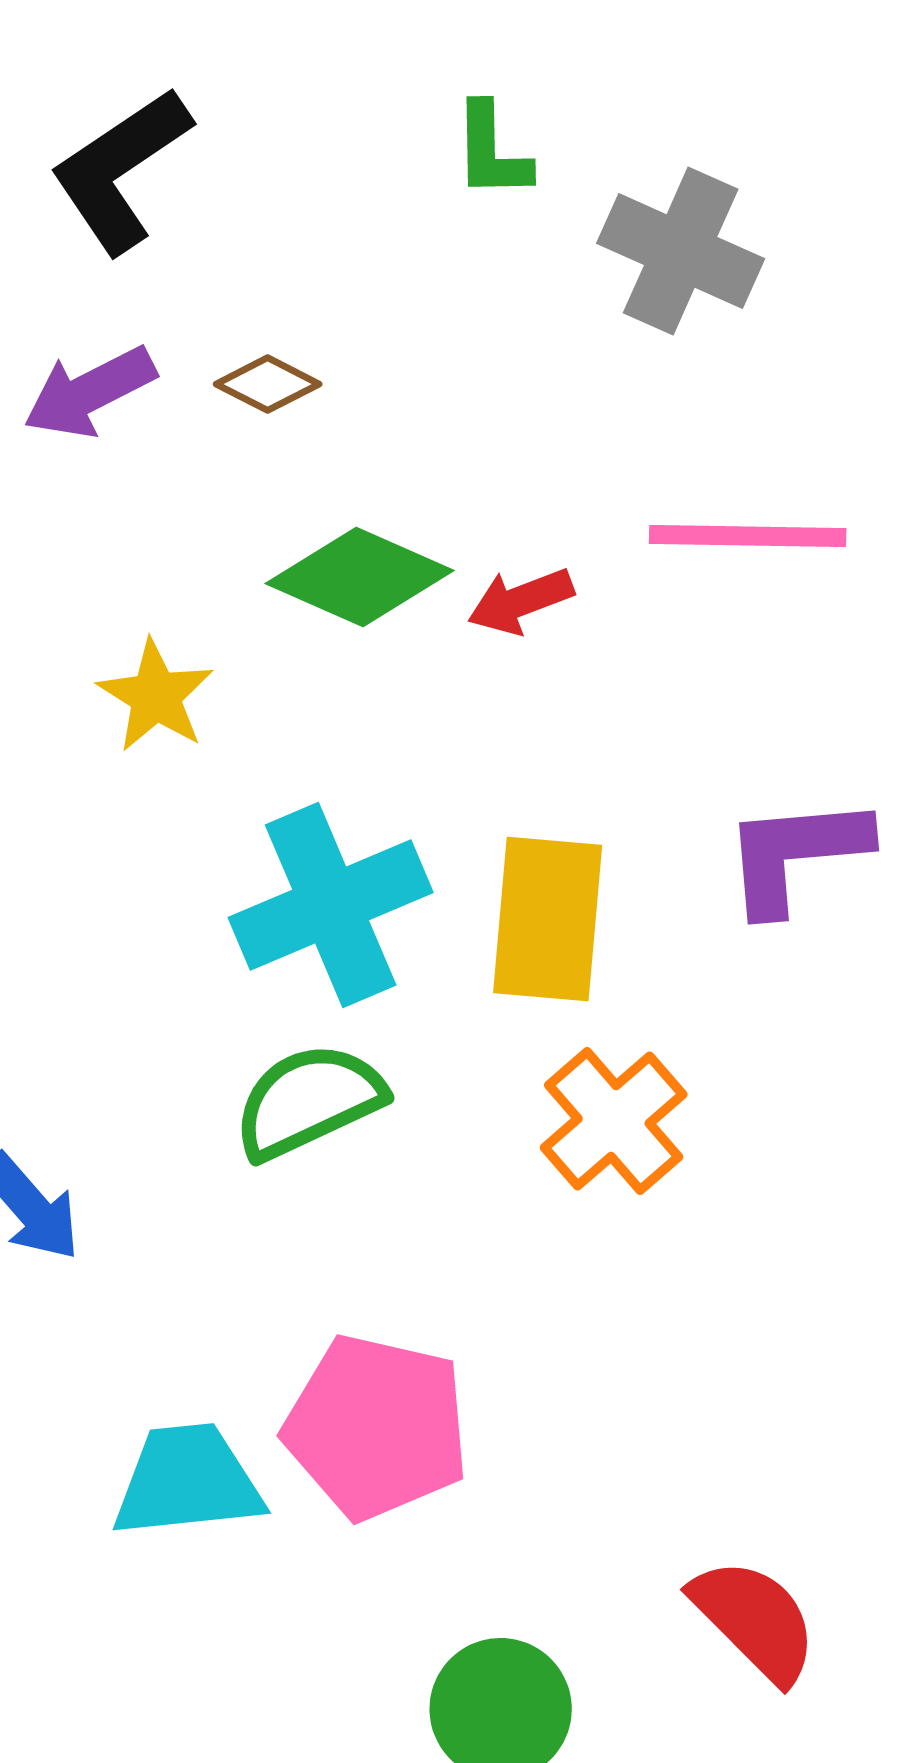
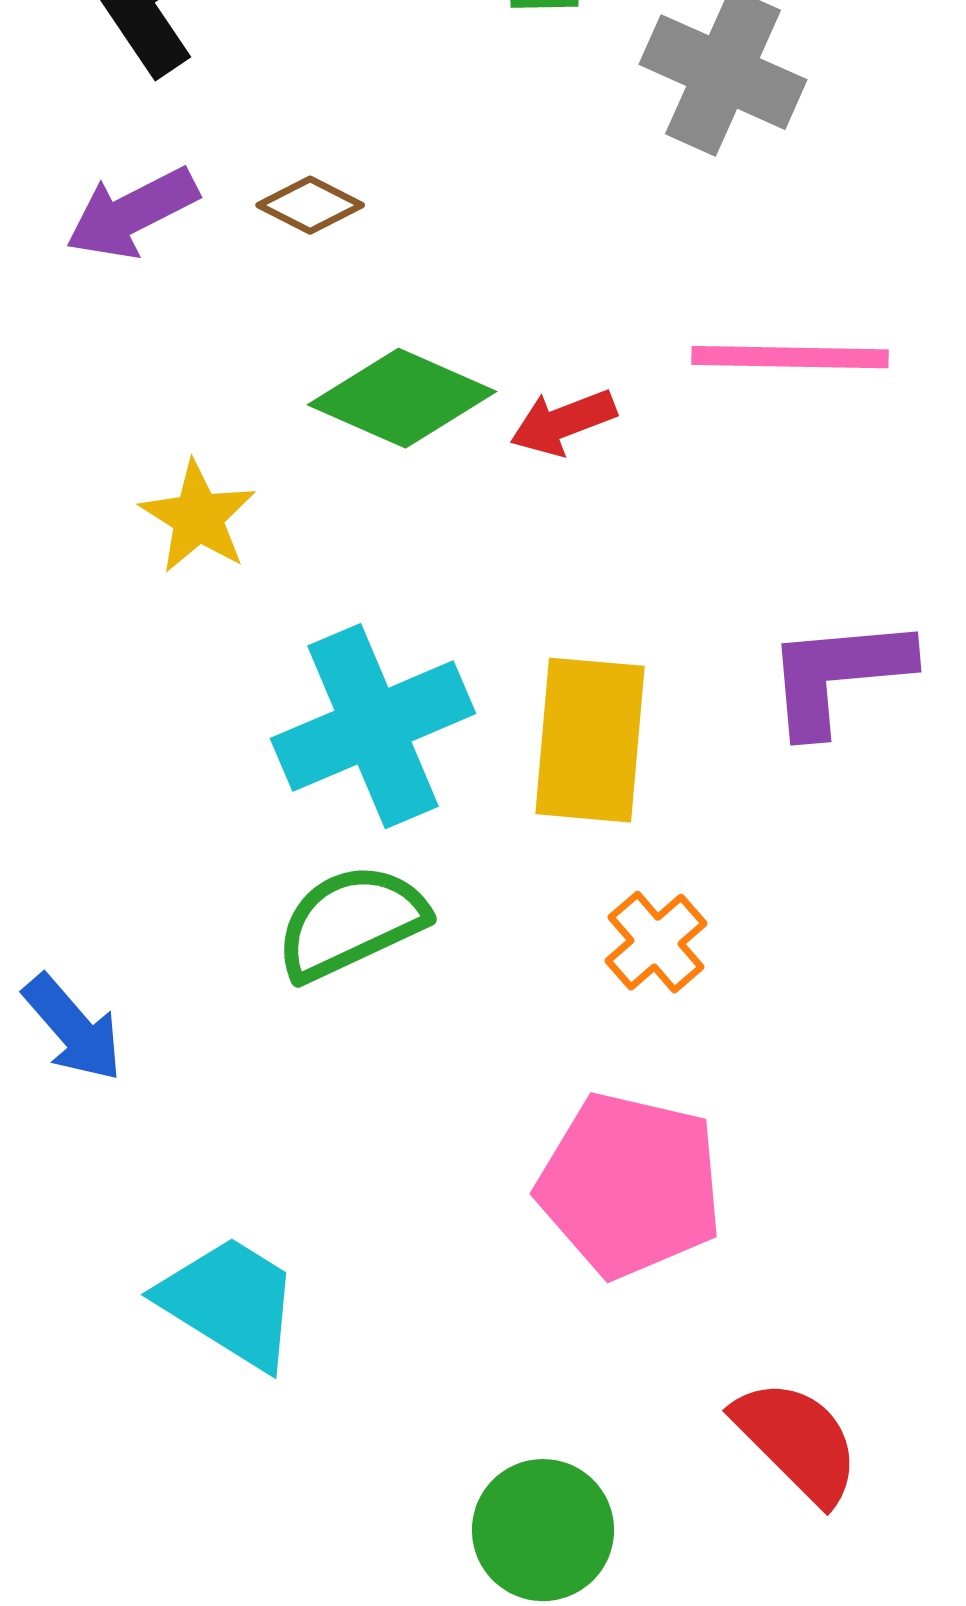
orange cross: (614, 1121) -> (656, 942), size x0.7
pink pentagon: (377, 1427) -> (630, 1185), moved
cyan trapezoid: (188, 1481) -> (230, 1302), turned 38

